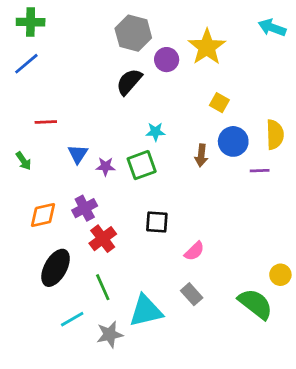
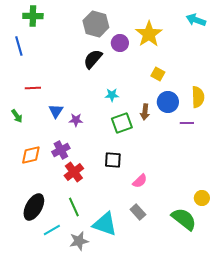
green cross: (31, 22) -> (33, 16), moved
blue line: (26, 64) -> (19, 46), turned -66
green square: (142, 165) -> (122, 123), moved
black ellipse: (56, 268) -> (34, 207), moved
cyan triangle: (146, 311) -> (105, 224), turned 32

